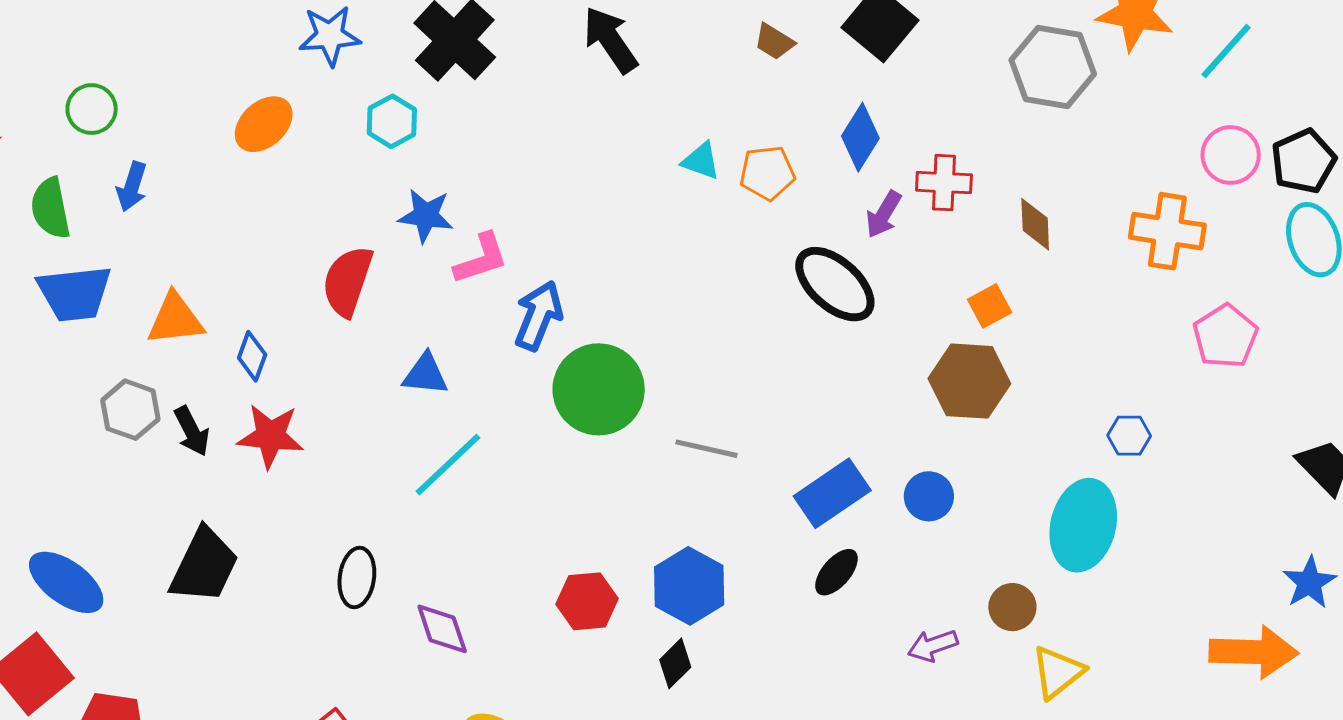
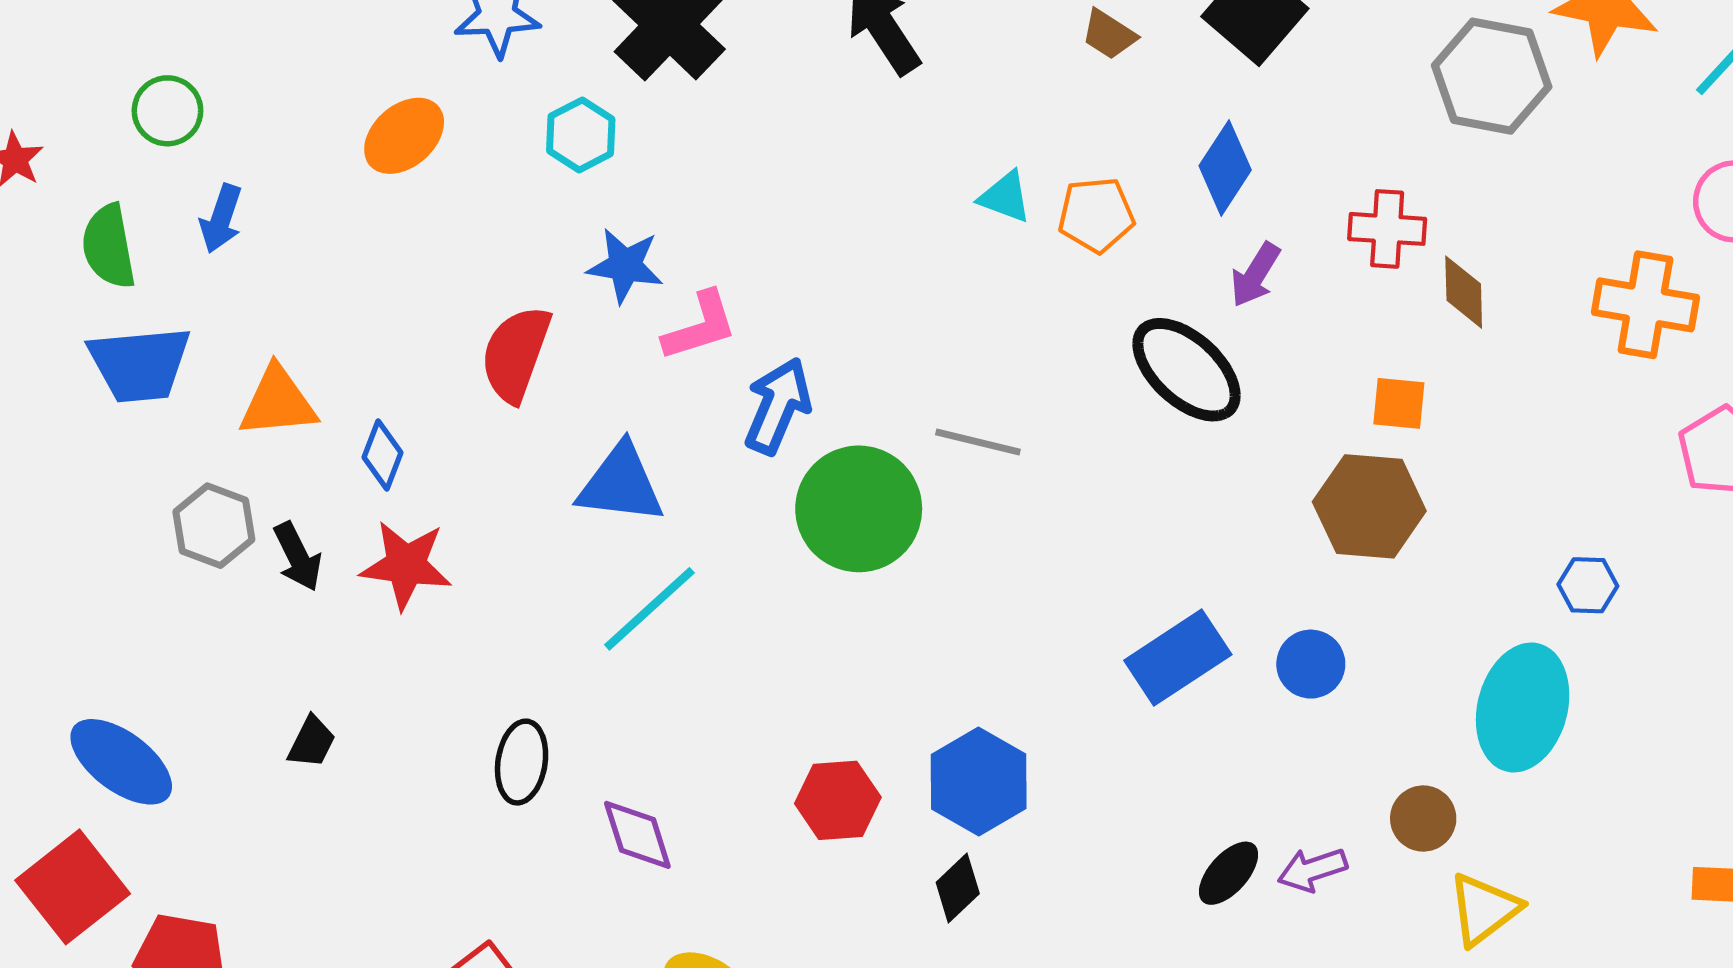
red cross: (944, 183) -> (1387, 229), moved
orange square: (990, 306) -> (1399, 403), turned 33
blue triangle: (425, 374) -> (621, 484), size x1.4
gray line: (707, 449) -> (978, 442), moved
black trapezoid: (204, 566) -> (312, 742), size x0.5
black ellipse: (836, 572) -> (1228, 873), moved

